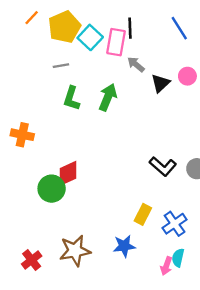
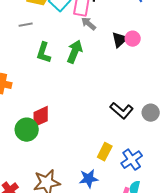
gray arrow: (136, 64) -> (89, 24), moved
gray line: (61, 66) -> (26, 25), moved
pink circle: (187, 76) -> (133, 39), moved

